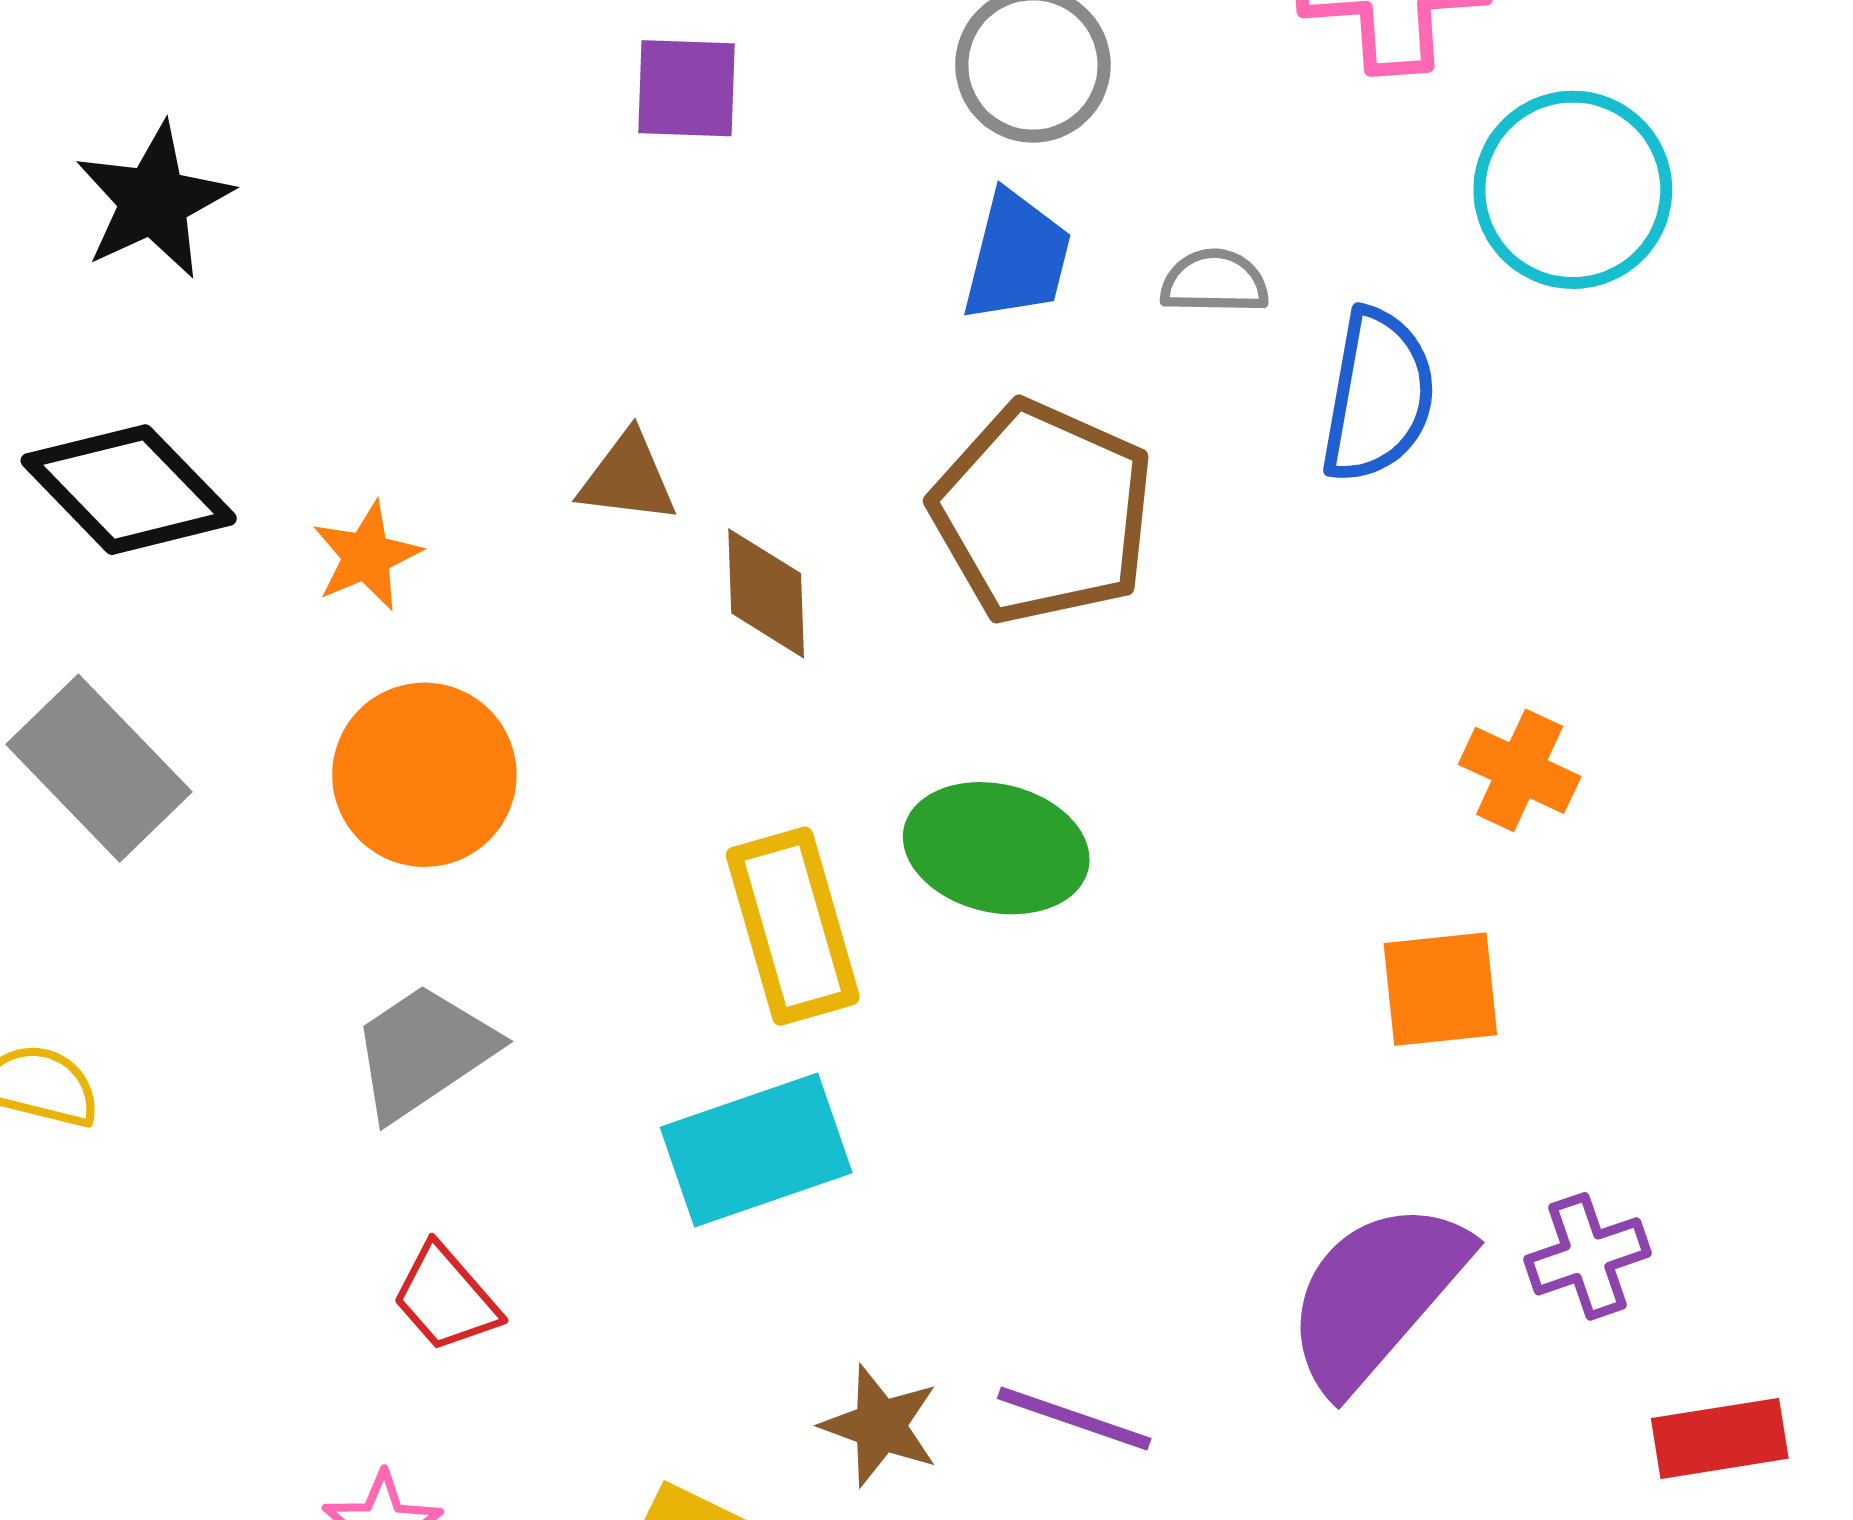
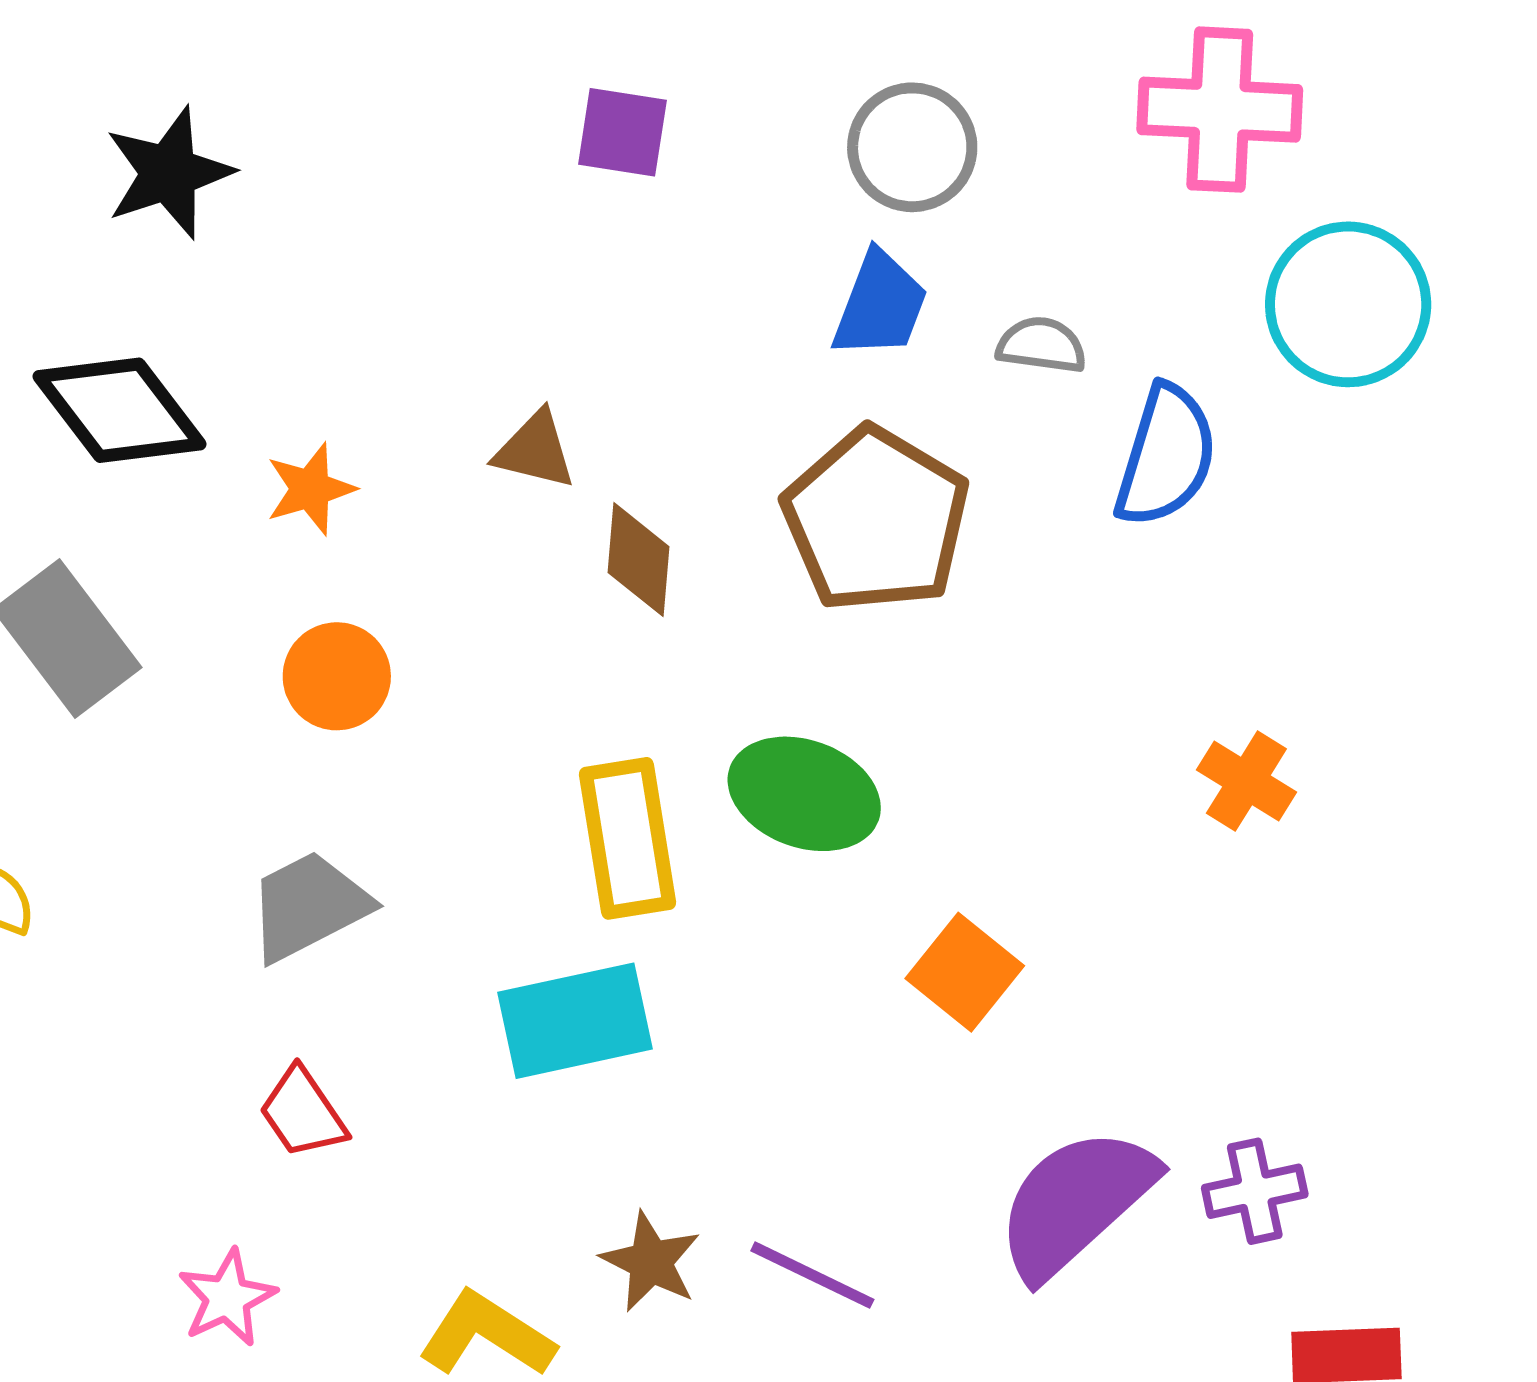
orange circle: (424, 775) -> (337, 676), size x0.7
orange square: (1440, 989) -> (965, 972), moved, turned 38

